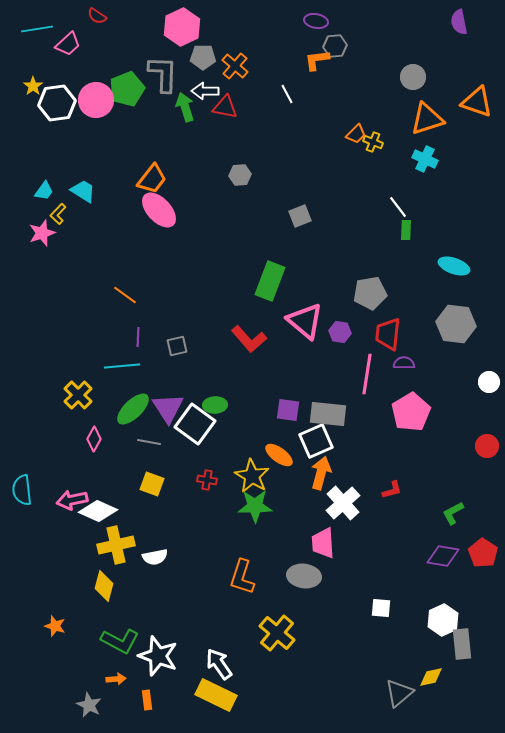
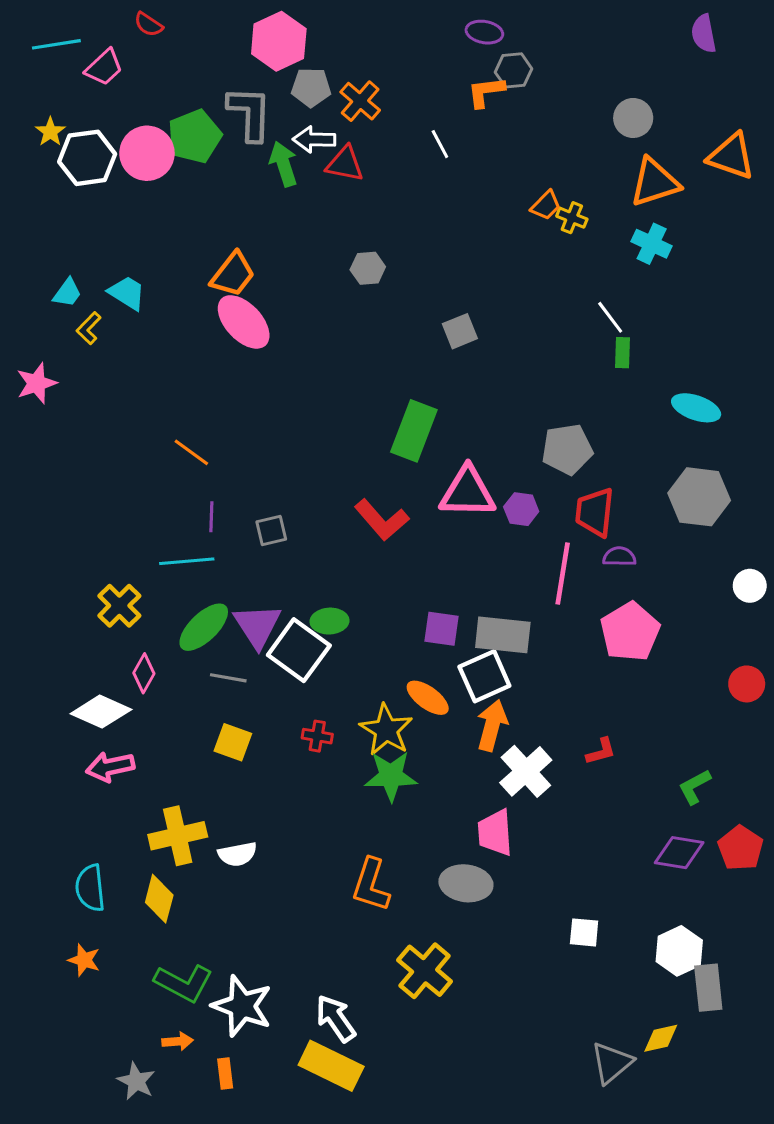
pink star: (42, 233) -> (37, 383), moved
pink triangle: (305, 321) -> (468, 492), turned -39
cyan semicircle: (22, 490) -> (90, 888), moved
white diamond: (98, 511) -> (101, 712), moved

